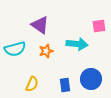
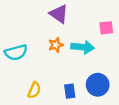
purple triangle: (40, 25) -> (59, 14), moved
orange star: (46, 51) -> (56, 45), moved

